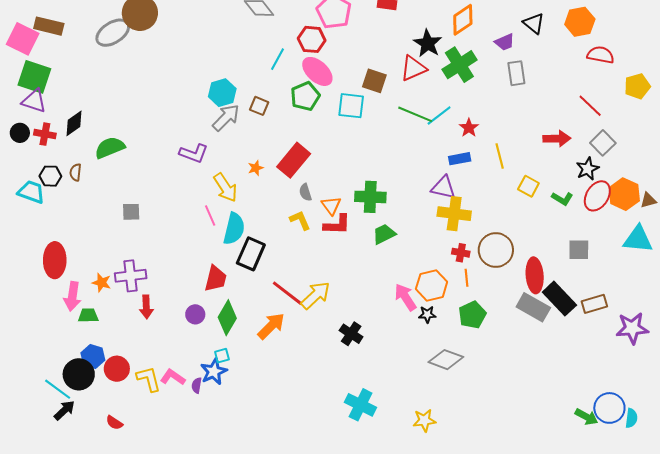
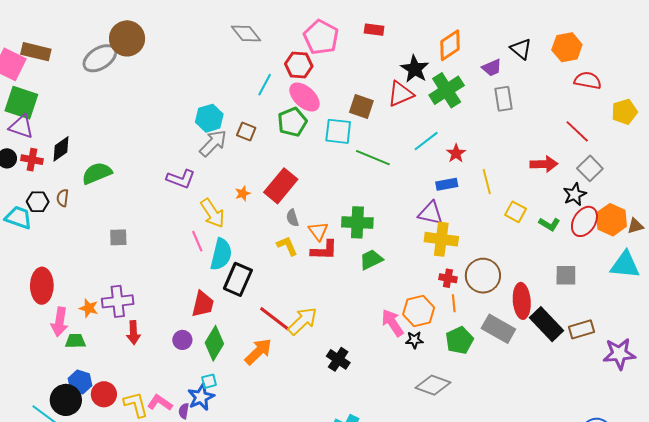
green line: (415, 114) -> (373, 158), moved
gray rectangle: (533, 307) -> (498, 329), moved

